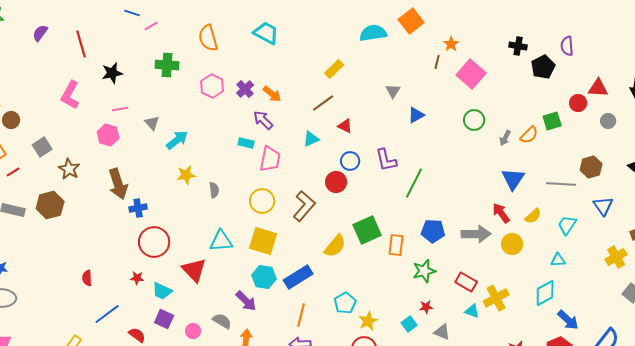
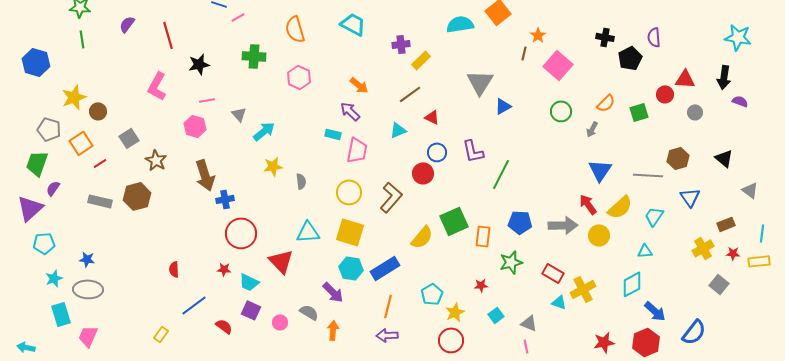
purple cross: (245, 89) -> (401, 44), moved, turned 36
gray triangle: (393, 91) -> (480, 82), size x1.8
orange semicircle: (529, 135) -> (606, 103), moved
yellow semicircle: (533, 216) -> (620, 207), size x1.5
red star: (426, 307) -> (481, 285), moved

